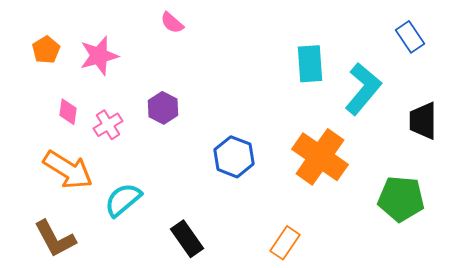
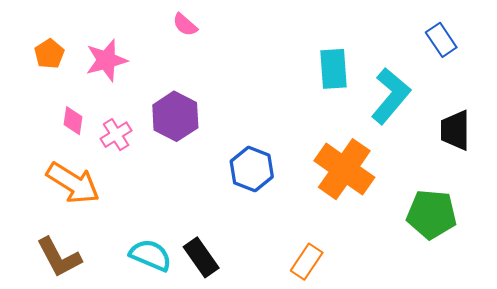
purple hexagon: (163, 108) -> (175, 116), size x1.4
cyan semicircle: (123, 200) -> (151, 255), moved, turned 63

